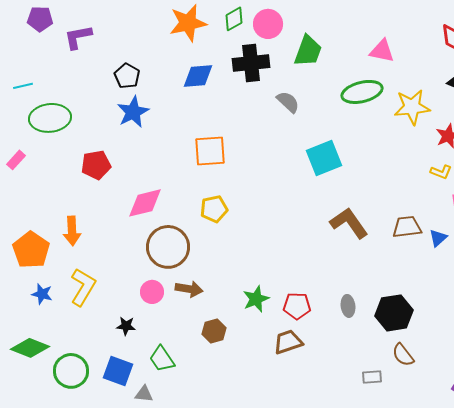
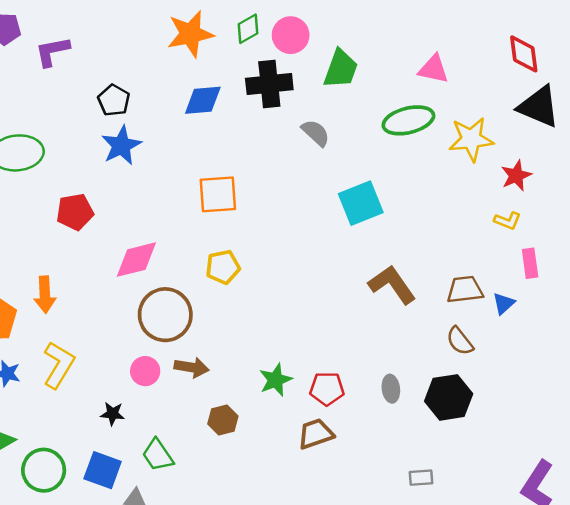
brown semicircle: (403, 355) -> (460, 341), moved

